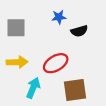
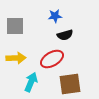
black semicircle: (79, 31) -> (65, 35), moved

